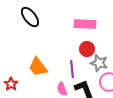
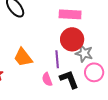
red circle: (87, 49) -> (72, 39), size x1.5

